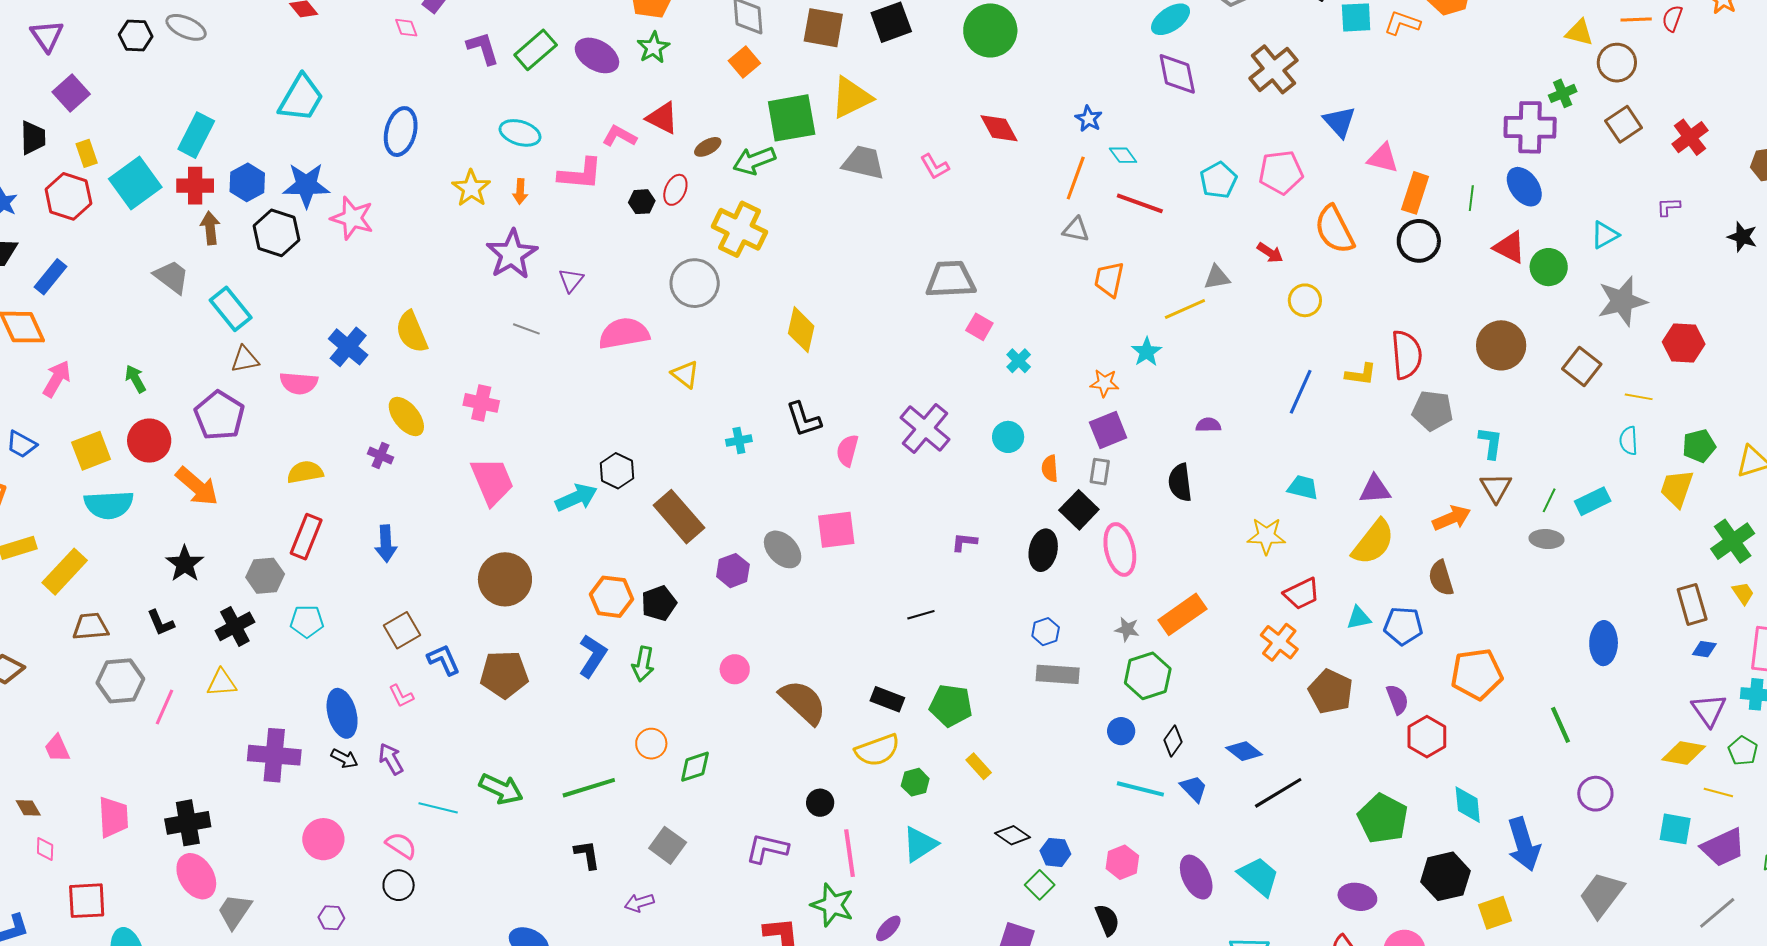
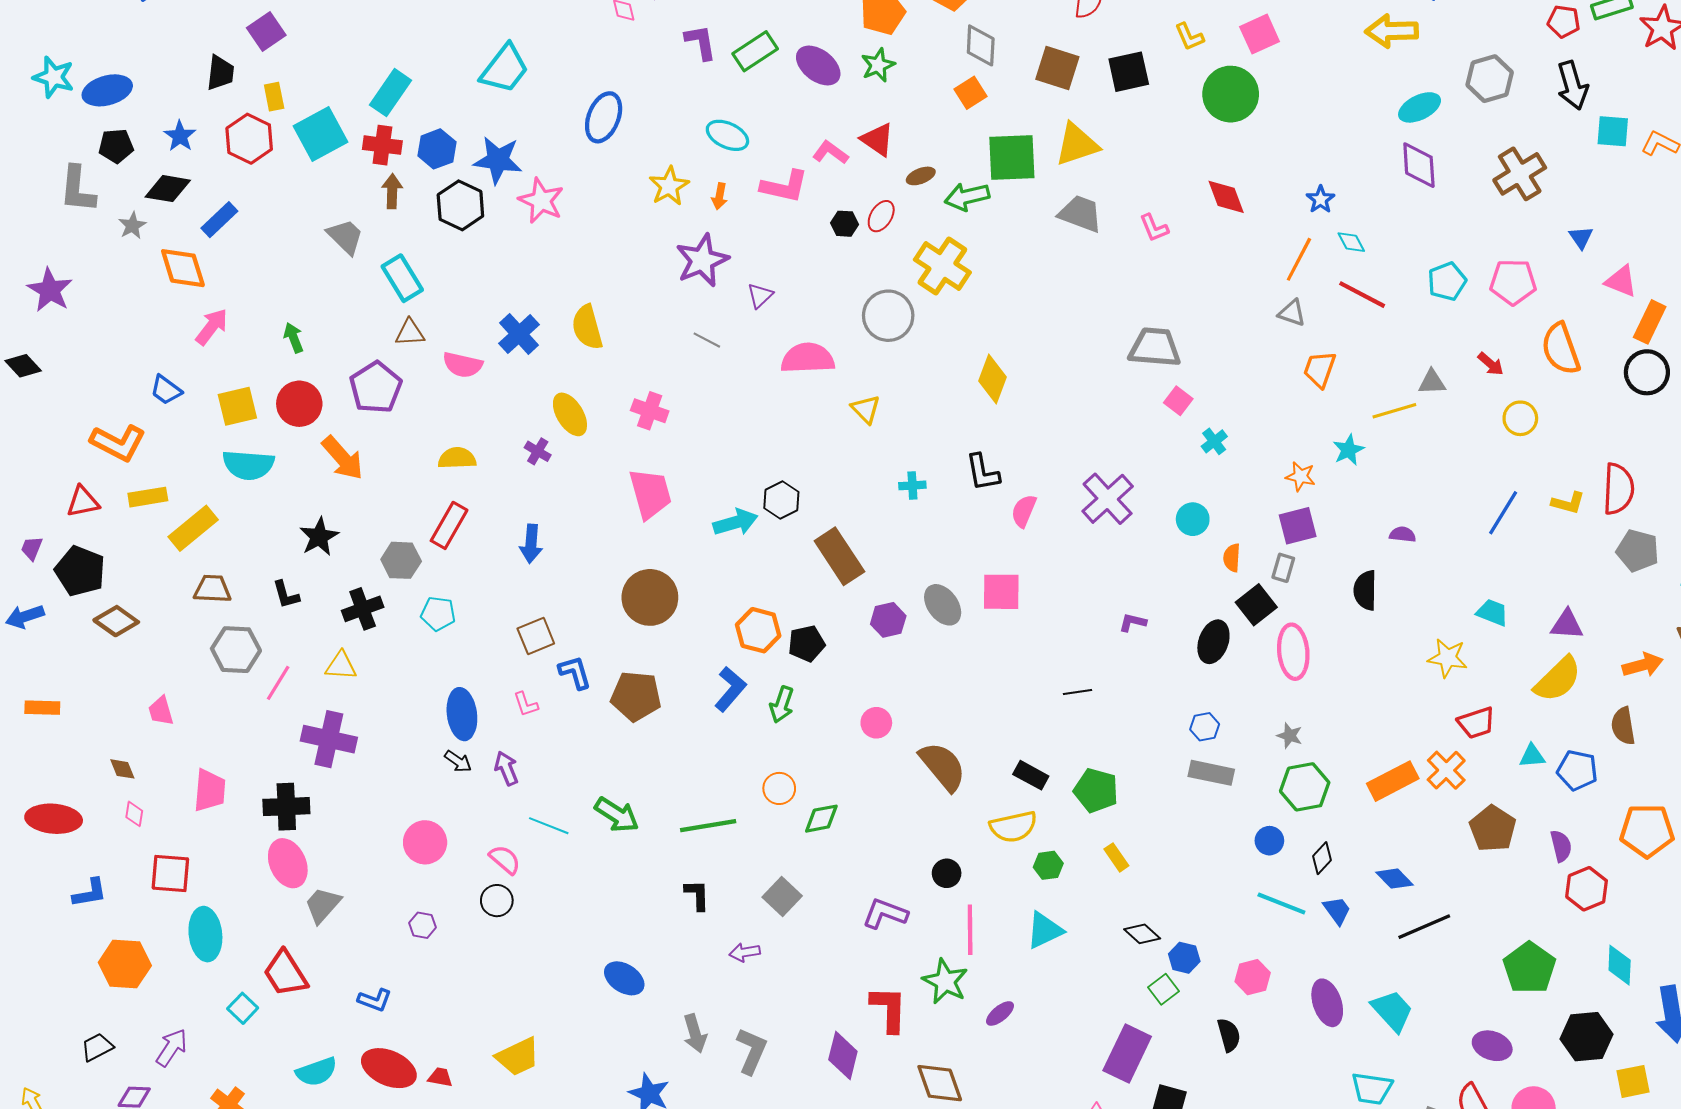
blue triangle: (1339, 122) -> (1581, 237), size x0.7
orange rectangle: (1182, 614) -> (1393, 781), moved
purple cross: (274, 755) -> (329, 739), moved

